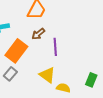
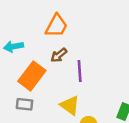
gray rectangle: (10, 74) -> (25, 104), turned 56

